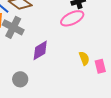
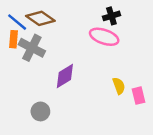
pink ellipse: (72, 18) -> (104, 37), turned 45

